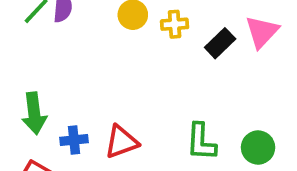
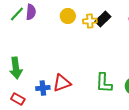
black rectangle: (220, 43) -> (103, 19), moved
blue cross: (74, 140) -> (43, 88), moved

